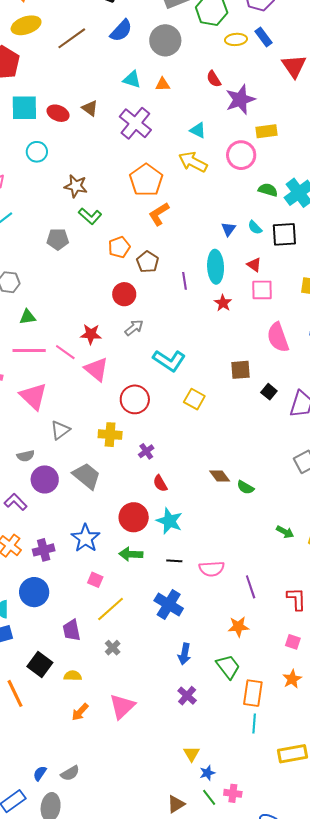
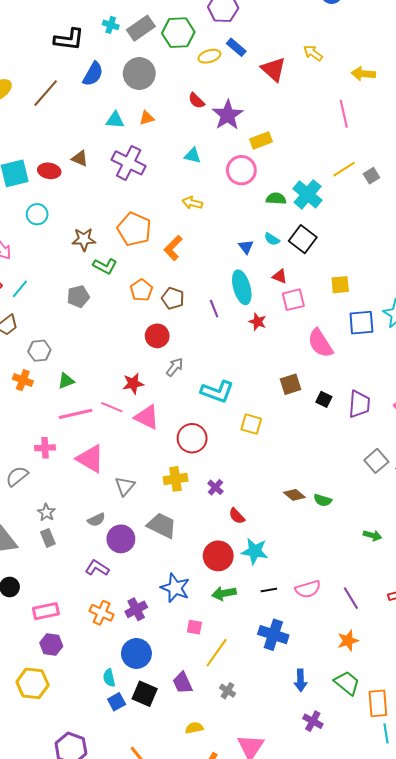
yellow arrow: (193, 162) -> (192, 203), moved, size x0.7
orange pentagon: (146, 180) -> (134, 229), moved
black square: (284, 234) -> (303, 239), turned -36
black square: (40, 664) -> (145, 694), moved

